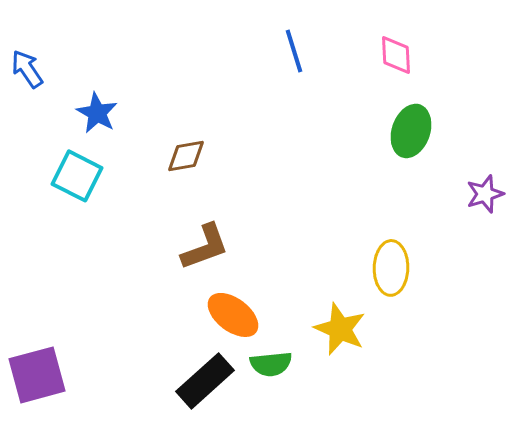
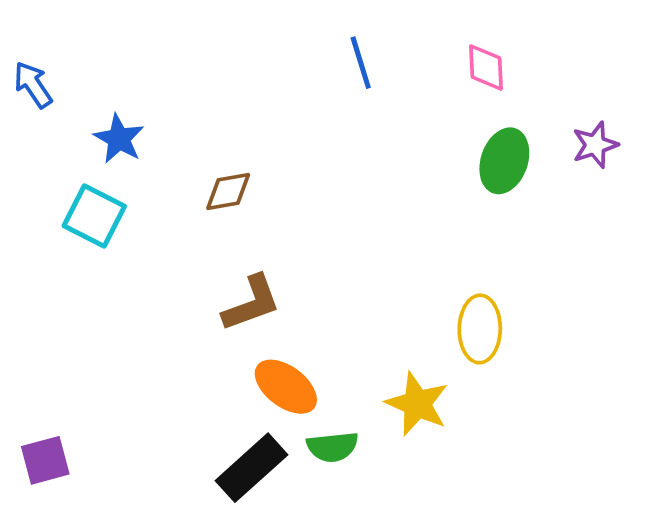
purple star: (485, 194) -> (595, 145), moved
purple square: (37, 375) -> (45, 460), size x0.7

